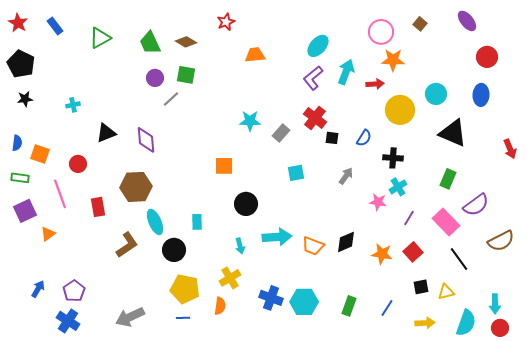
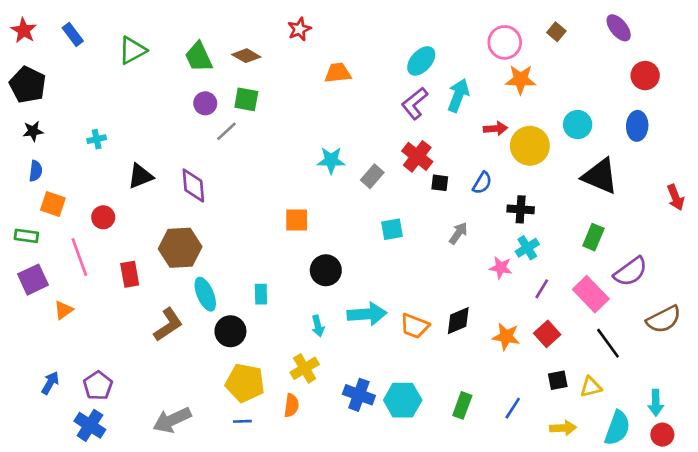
red arrow: (375, 84) -> (495, 129), moved
blue semicircle: (17, 143) -> (36, 171), moved

